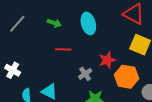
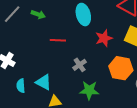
green arrow: (54, 23) -> (38, 14), moved
red star: (107, 60) -> (104, 38), moved

